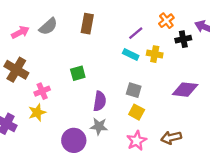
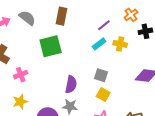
gray semicircle: (48, 26) -> (27, 18), turned -102
cyan rectangle: (131, 54) -> (99, 44), turned -64
green square: (78, 73) -> (51, 46), moved, size x1.6
yellow star: (37, 112) -> (20, 102), moved

